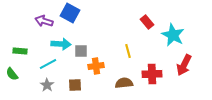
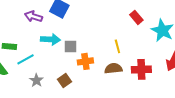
cyan line: (48, 64) -> (25, 59), moved
brown semicircle: (124, 83) -> (113, 68), moved
brown square: (75, 85) -> (64, 80), turned -32

